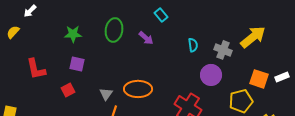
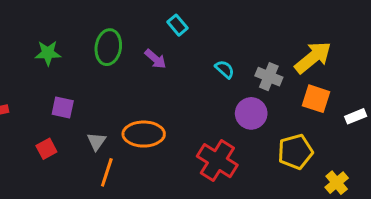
cyan semicircle: (193, 45) -> (225, 69), turned -40
purple square: (77, 64) -> (63, 108), moved
orange square: (259, 79) -> (316, 99), moved
red square: (68, 90) -> (46, 149), moved

